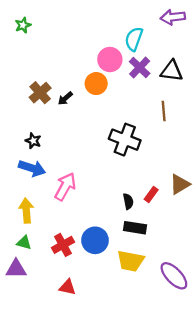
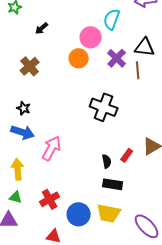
purple cross: (140, 68) -> (117, 58), moved
black arrow: (65, 98) -> (42, 28), moved
brown line: (164, 111) -> (138, 70), moved
blue circle: (95, 240) -> (79, 214), moved

